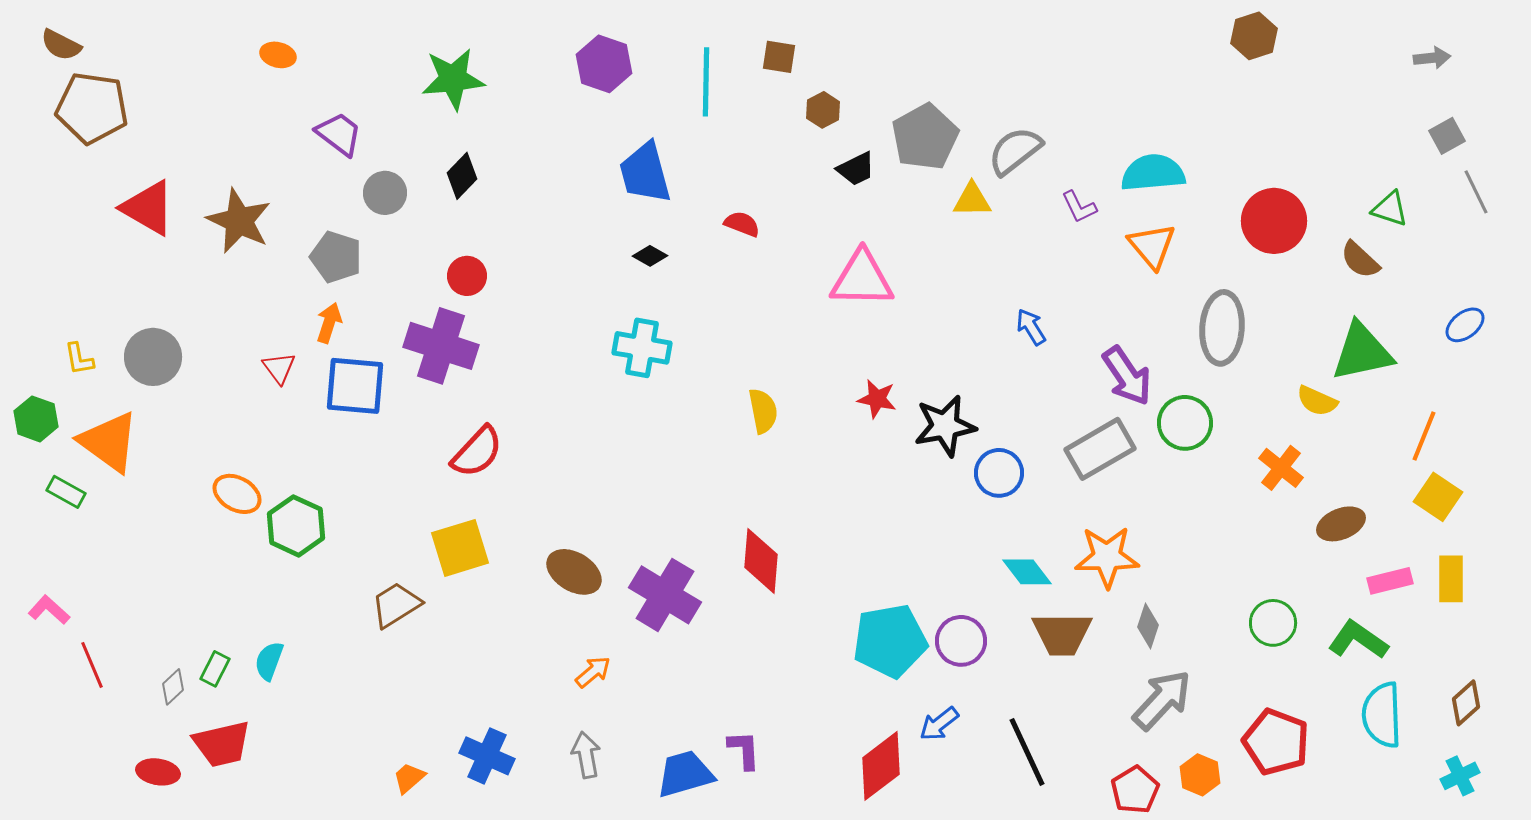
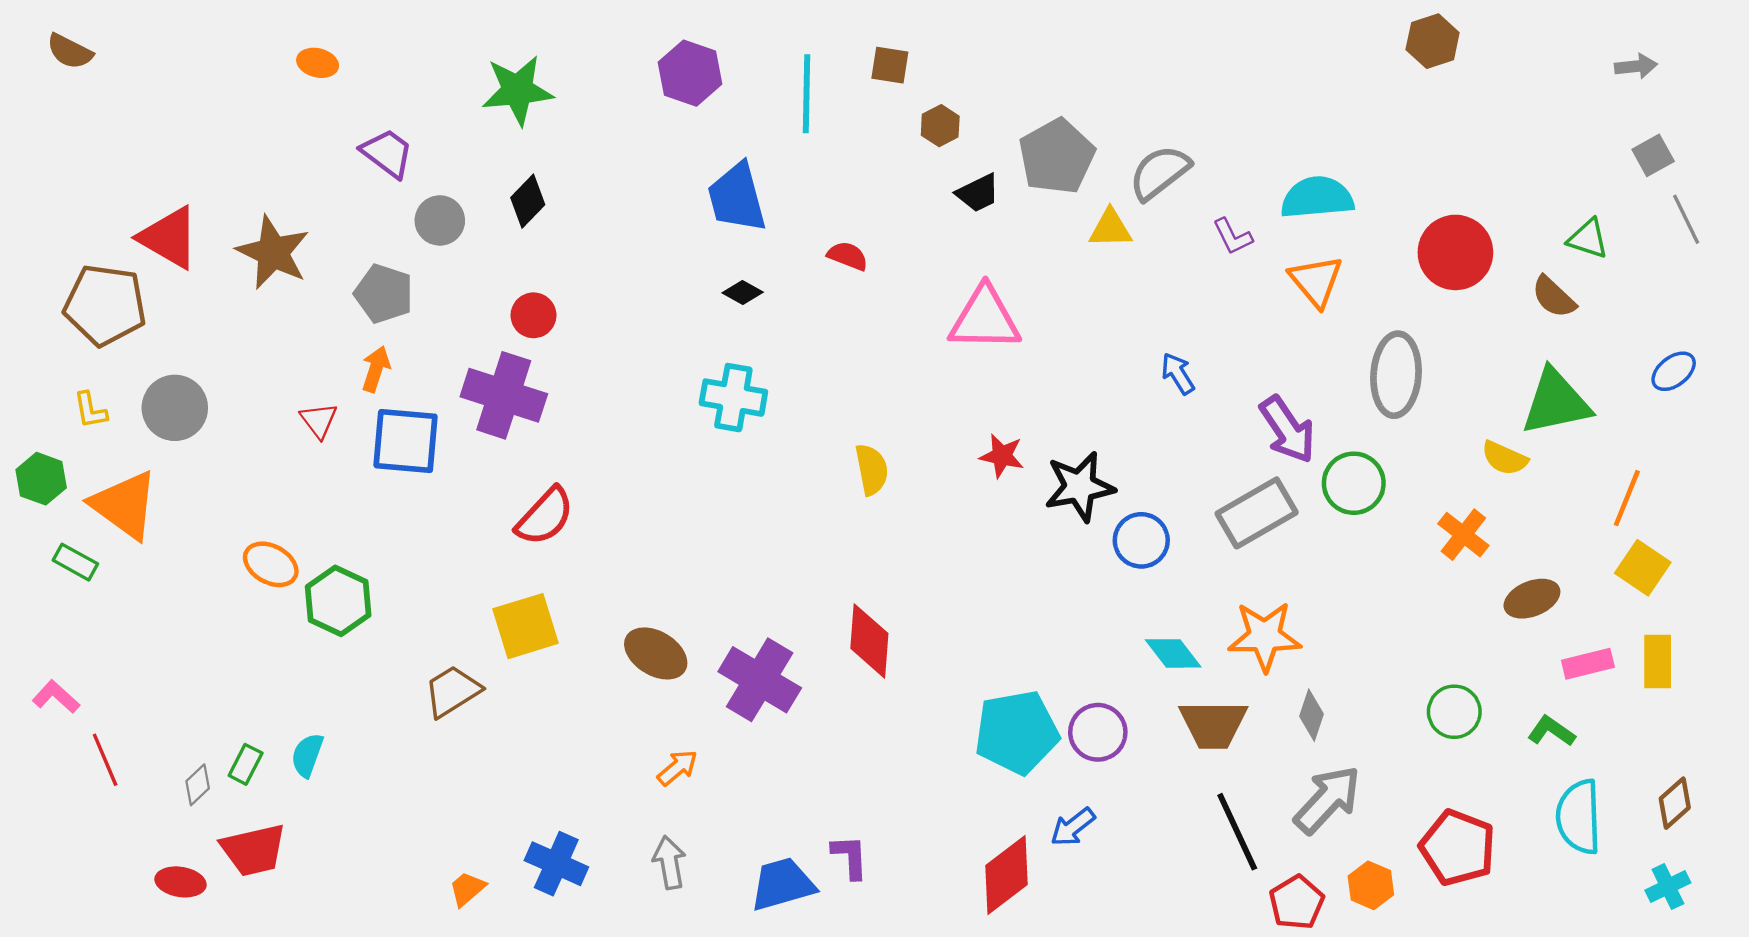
brown pentagon: (92, 108) -> (105, 305), moved
green L-shape: (1358, 640) -> (1551, 731), size x0.7
black line: (1027, 752) -> (1237, 832), moved

